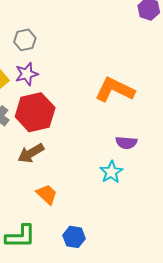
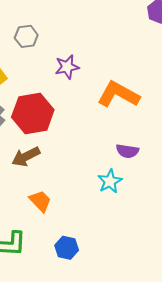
purple star: (27, 74) -> (67, 67), moved

